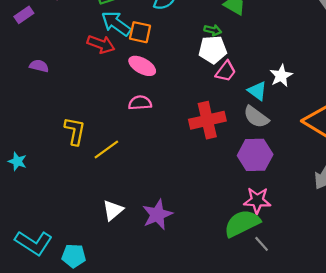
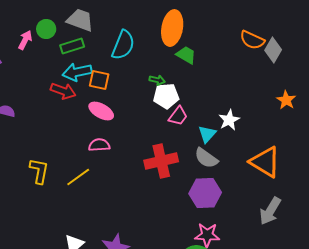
cyan arrow: (116, 24) -> (77, 72), turned -48
green arrow: (213, 30) -> (157, 80), moved
cyan triangle: (257, 91) -> (207, 134), turned 36
yellow line: (106, 149) -> (78, 177), moved

